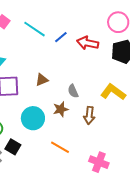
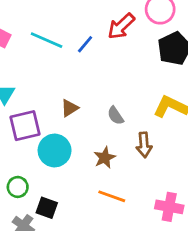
red arrow: (88, 43) -> (121, 26), moved, turned -45
brown star: (61, 109) -> (105, 158), moved
cyan circle: (33, 118) -> (55, 151), moved

